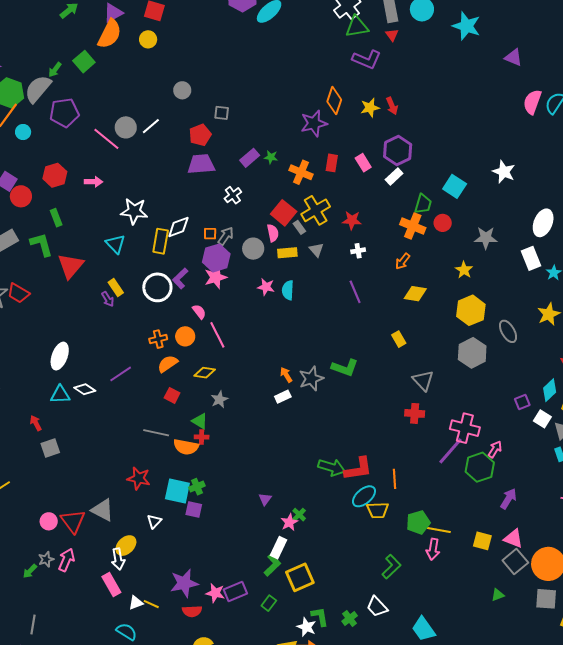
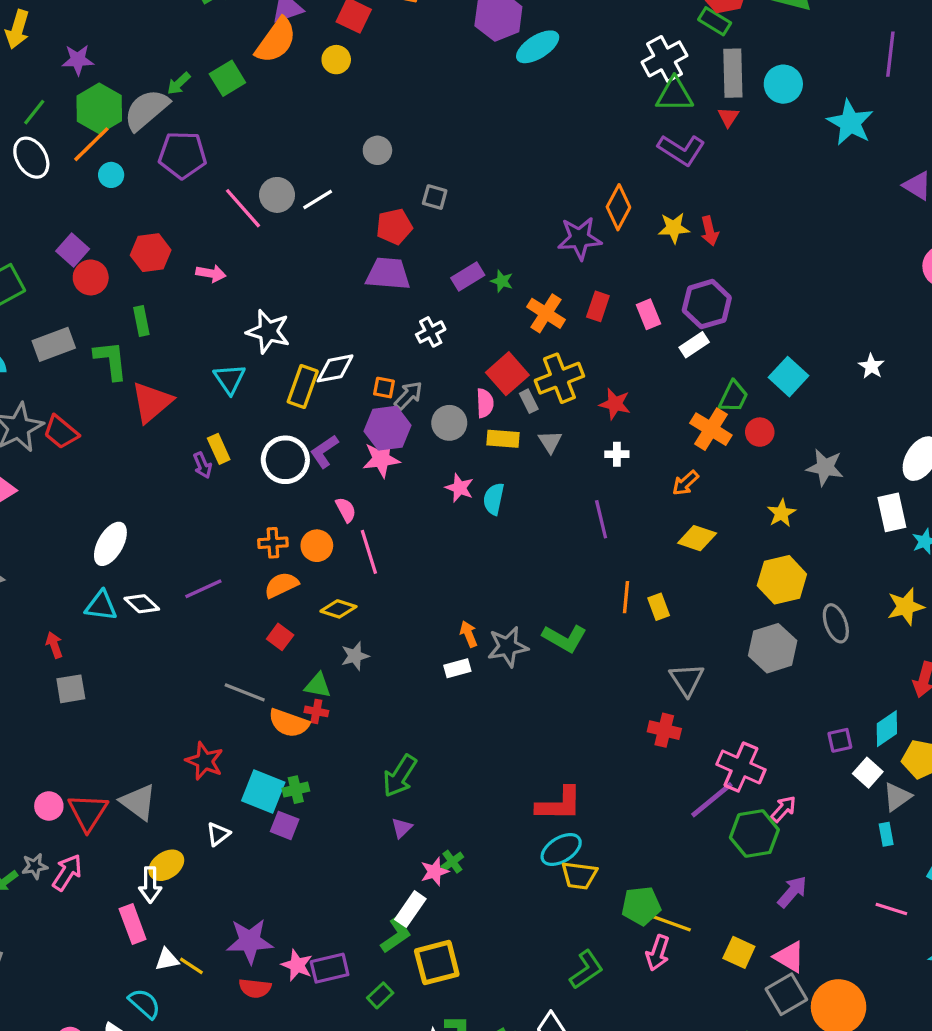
white star: (504, 172) -> (871, 366), size x0.7
green triangle: (200, 421) -> (318, 685), turned -30
green arrow: (332, 467) -> (400, 776), moved, turned 96
orange line: (394, 479) -> (626, 597), moved

